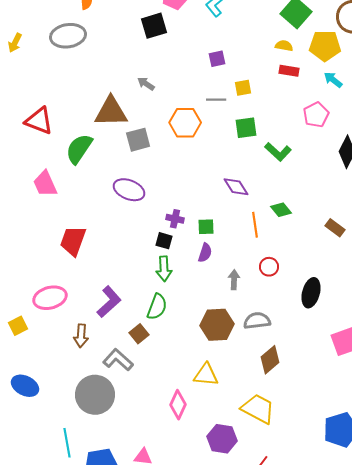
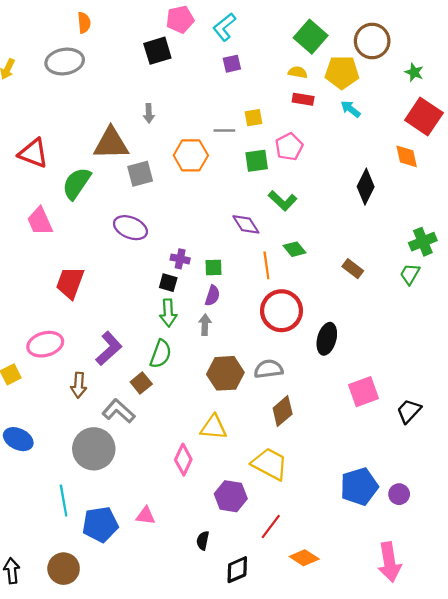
purple square: (217, 59) -> (232, 64), moved
gray arrow: (146, 84) -> (149, 113), turned -126
pink pentagon: (316, 115) -> (289, 147), moved
green L-shape: (278, 152) -> (283, 201), moved
red circle: (269, 267) -> (281, 311), size x2.0
gray arrow: (234, 280) -> (205, 325), moved

